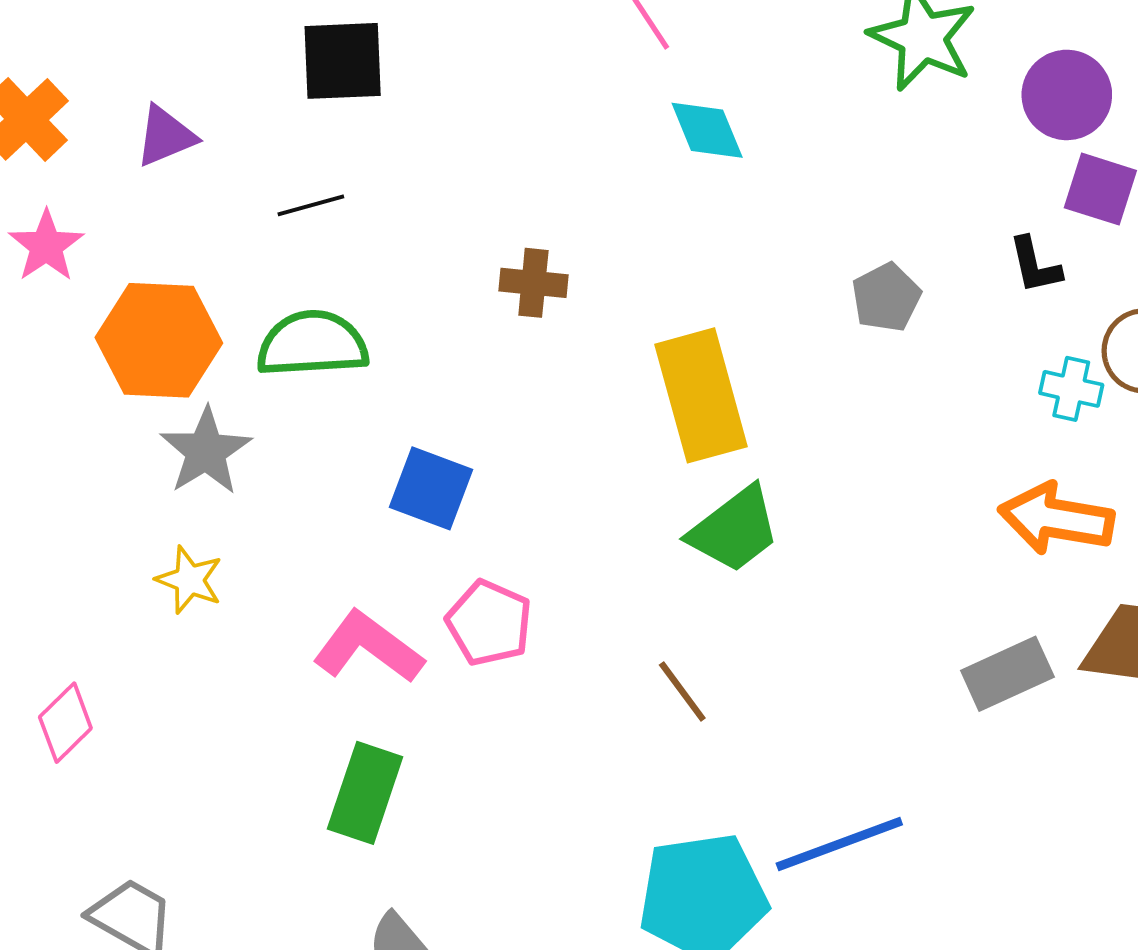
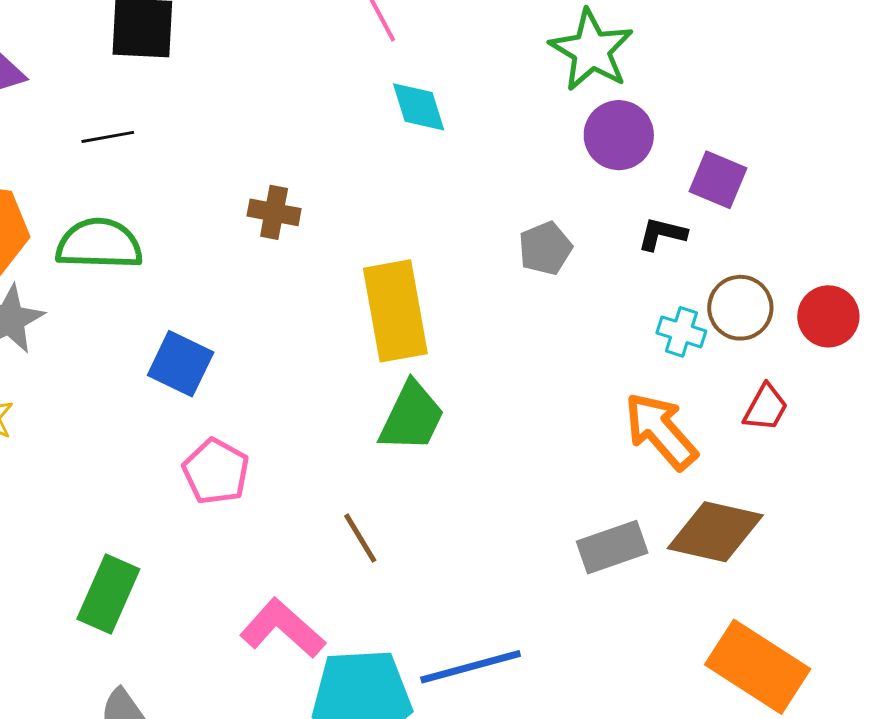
purple circle: (1067, 95) -> (619, 135), moved
black L-shape: (1035, 265) -> (662, 234), turned 111
orange arrow: (1056, 519) -> (661, 431), turned 34
green trapezoid: (734, 530) -> (412, 417), turned -32
pink L-shape: (368, 647) -> (282, 628), moved

